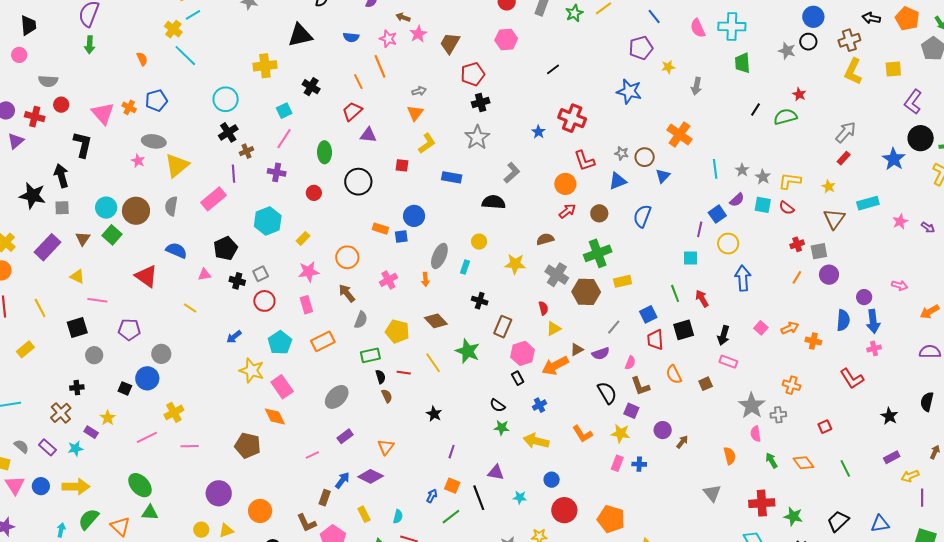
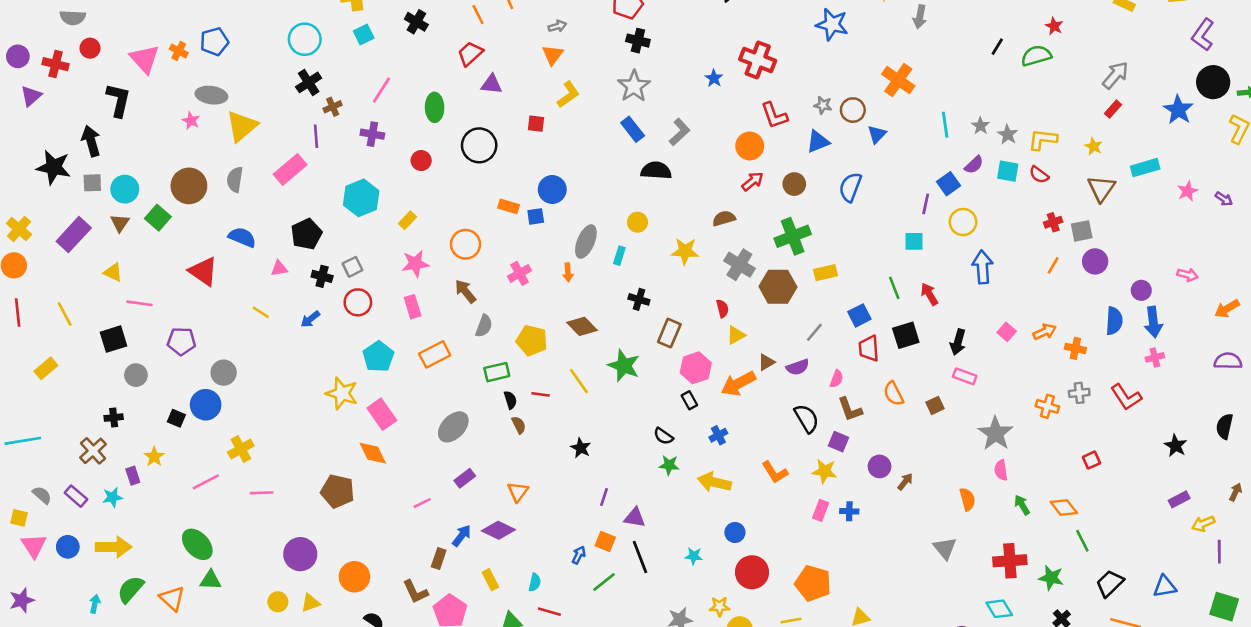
black cross: (481, 102) -> (638, 41), turned 30
cyan square: (284, 111) -> (364, 35), moved
blue rectangle: (452, 177) -> (633, 129), moved, turned 42
cyan circle: (106, 208) -> (125, 189), moved
blue arrow: (234, 337) -> (310, 319), moved
gray cross: (778, 415) -> (1079, 393), moved
purple rectangle: (91, 432) -> (133, 476), turned 40
green line: (845, 468) -> (1082, 541), moved
purple triangle: (496, 472) -> (635, 518), moved

